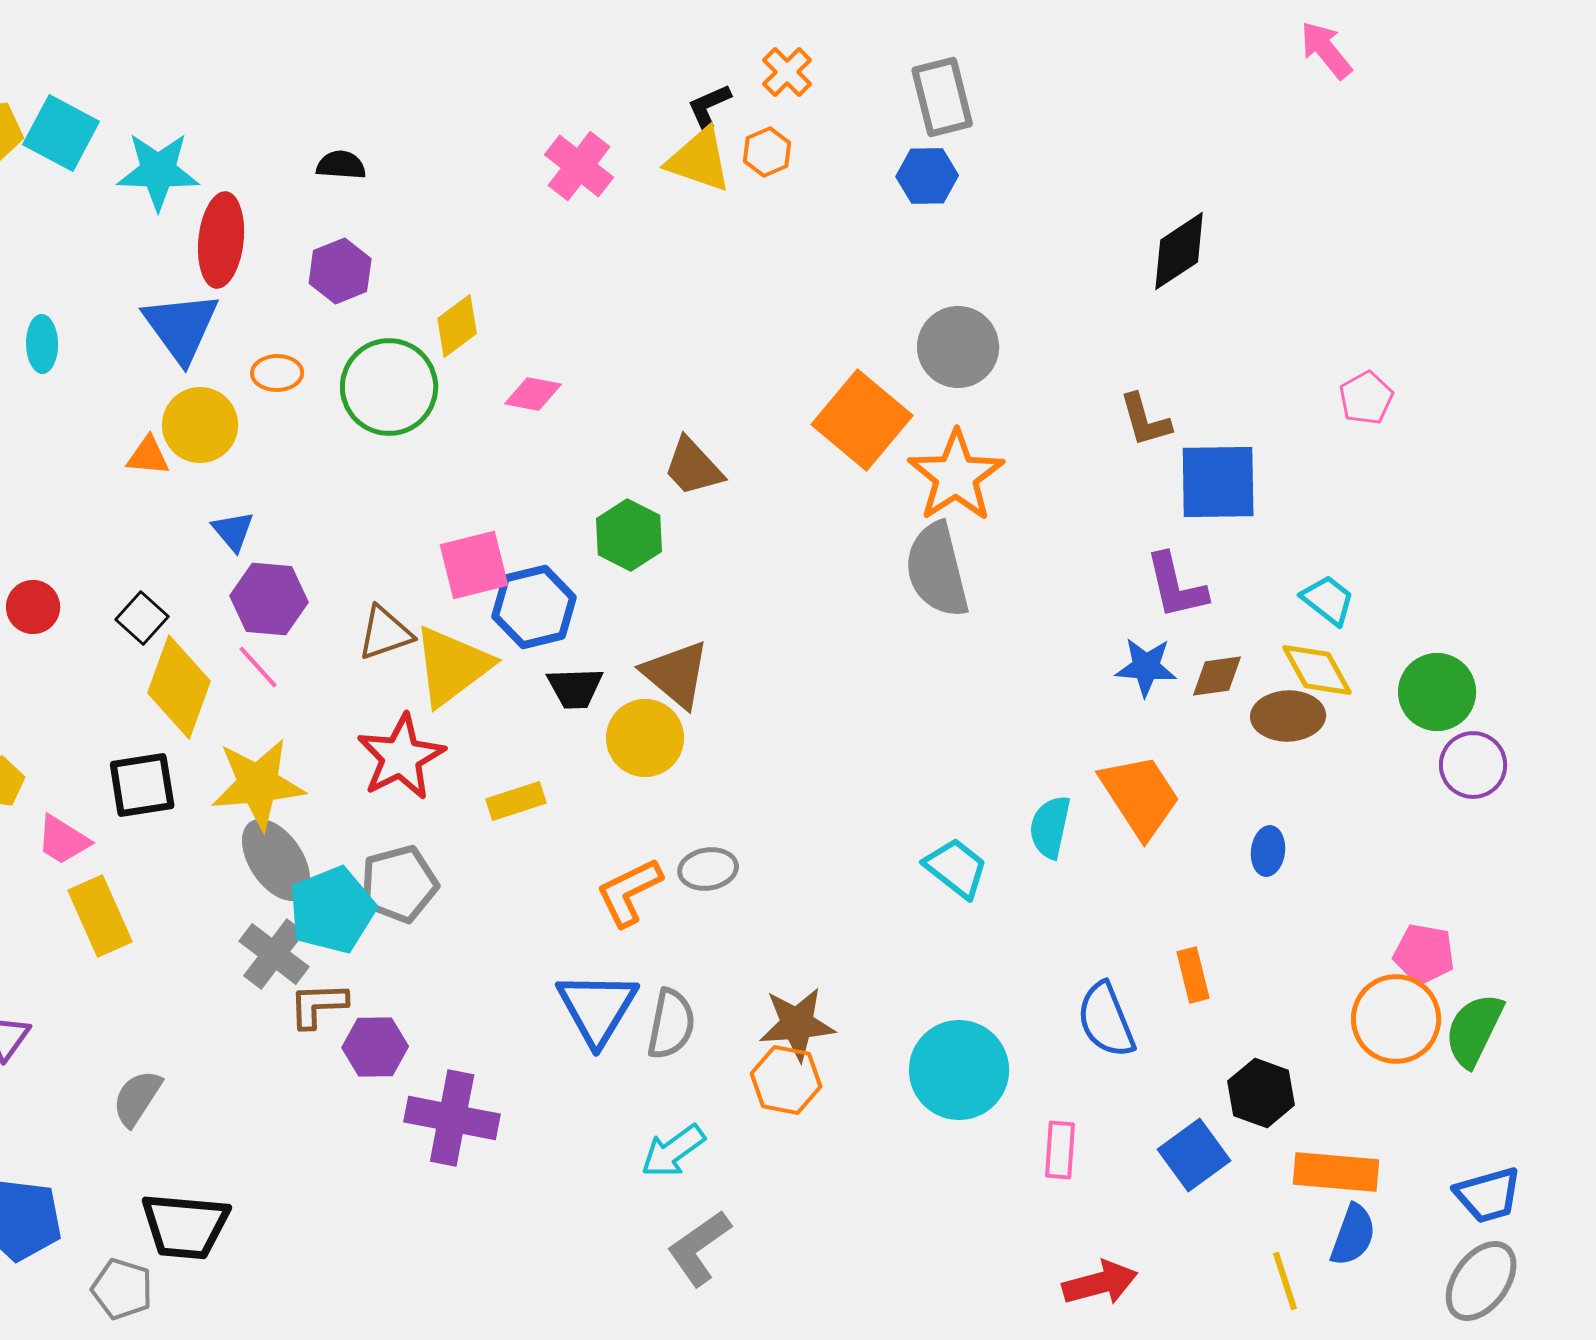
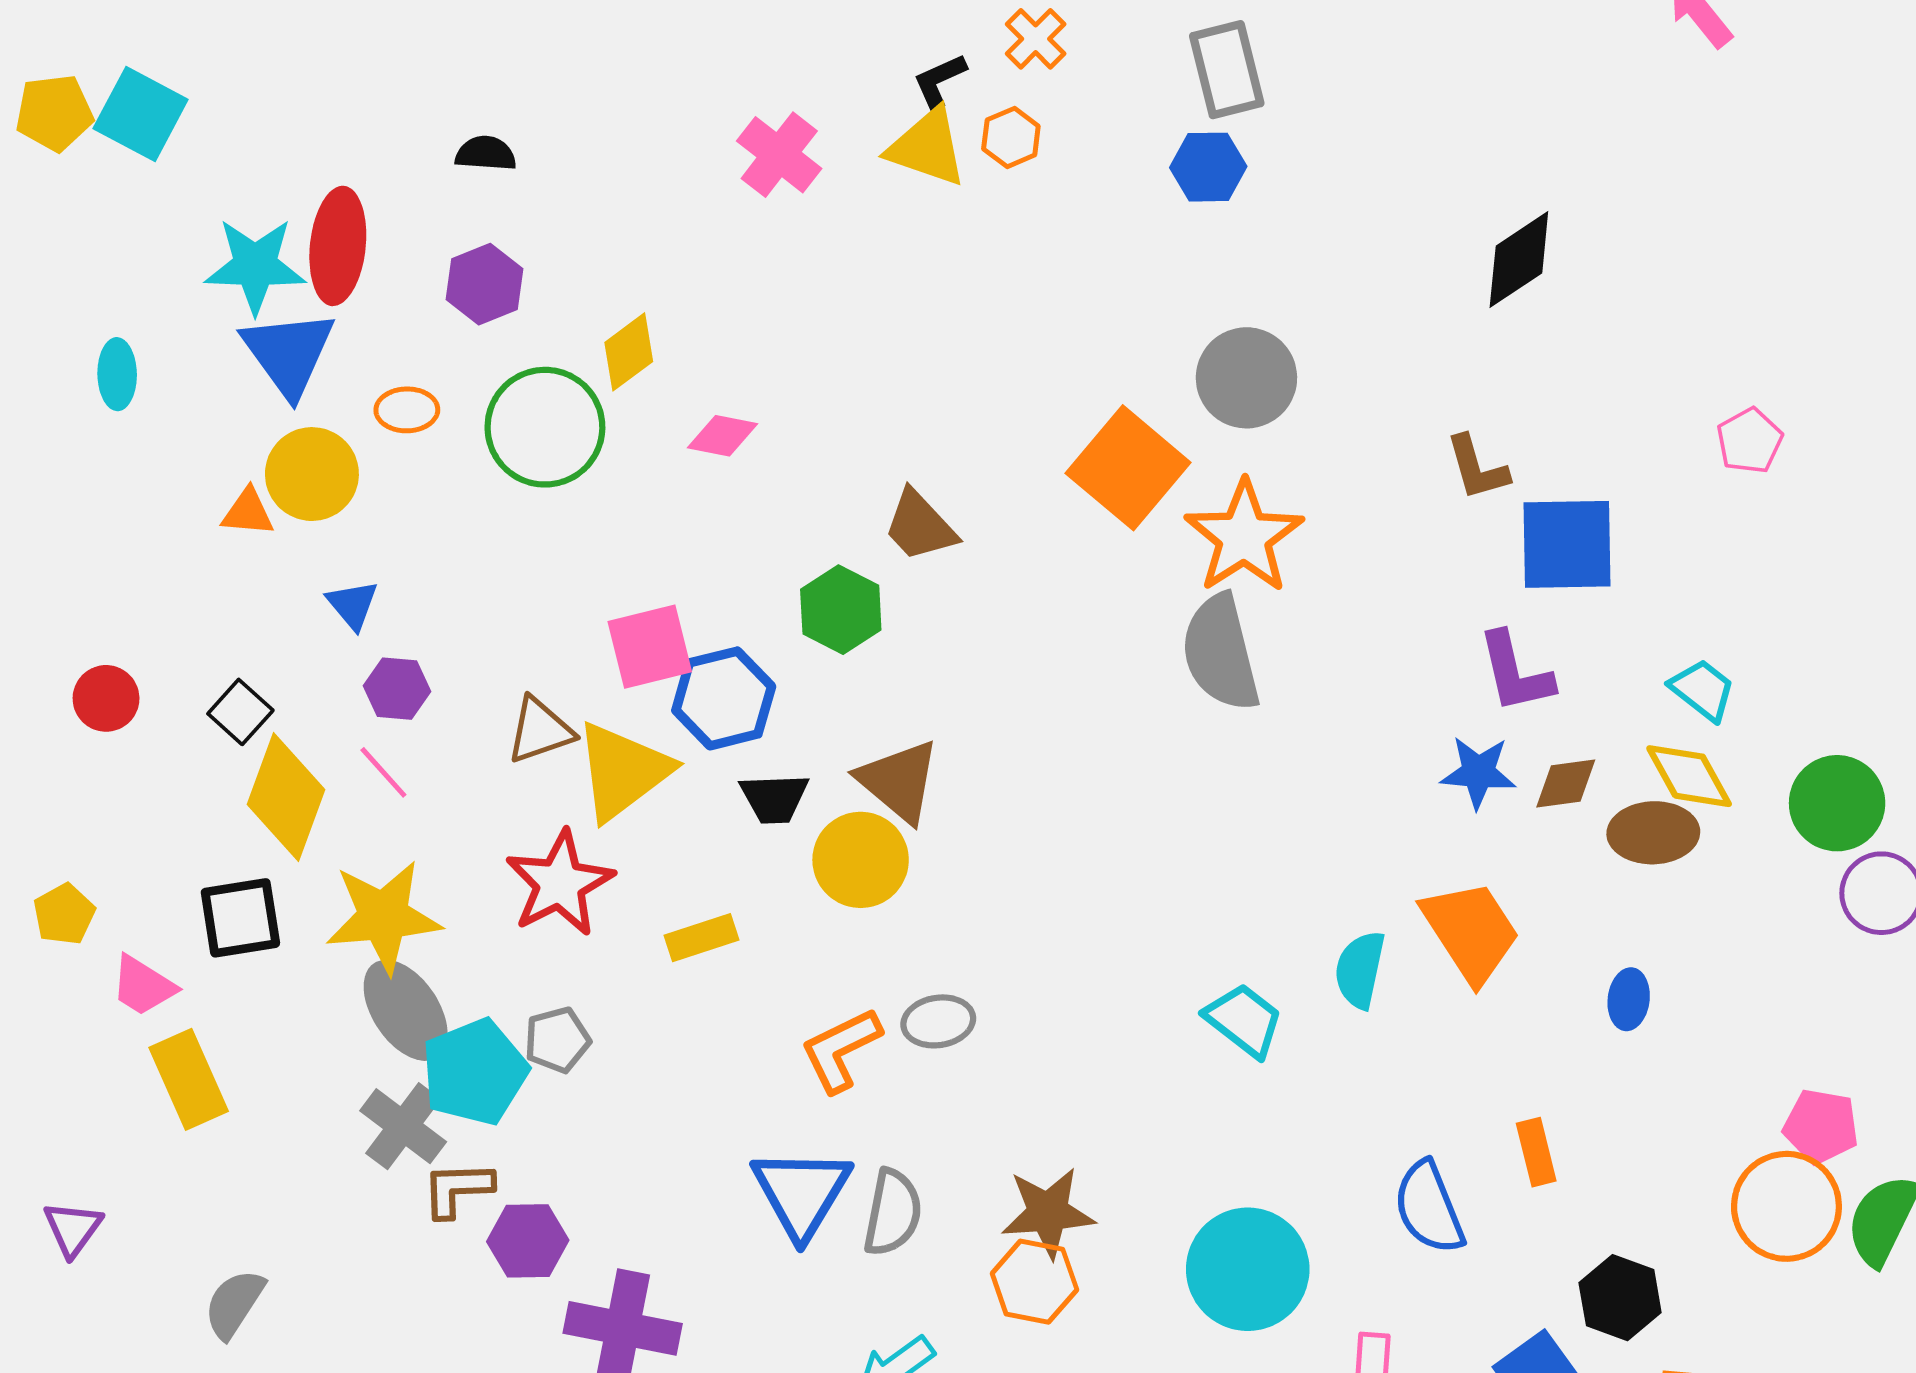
cyan star: (158, 171) -> (255, 266), moved
purple hexagon: (269, 599) -> (397, 689), size x0.7
gray pentagon: (399, 884) -> (557, 1040), size x0.7

